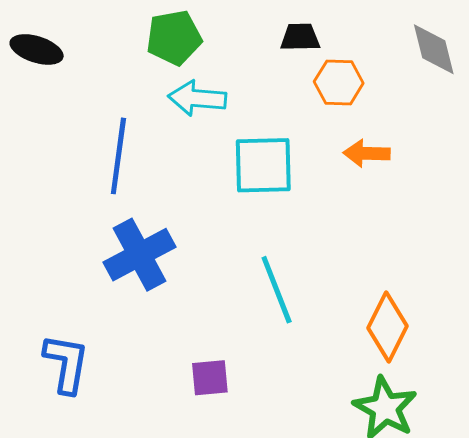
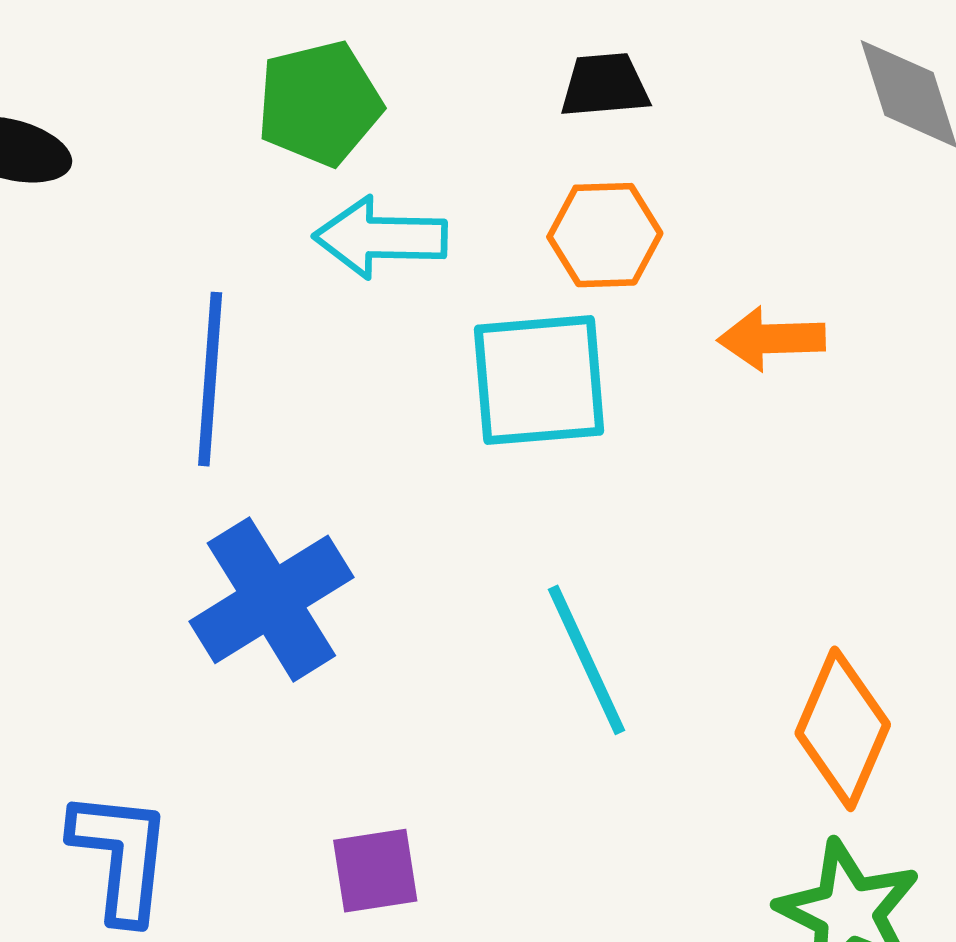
orange hexagon: (339, 82) -> (605, 235), moved
purple square: (210, 378) -> (375, 871), moved

